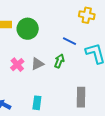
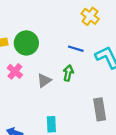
yellow cross: (87, 15) -> (90, 16), turned 35
pink cross: (17, 65) -> (15, 71), moved

